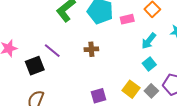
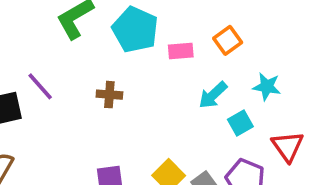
cyan square: (149, 64) -> (240, 123), moved

